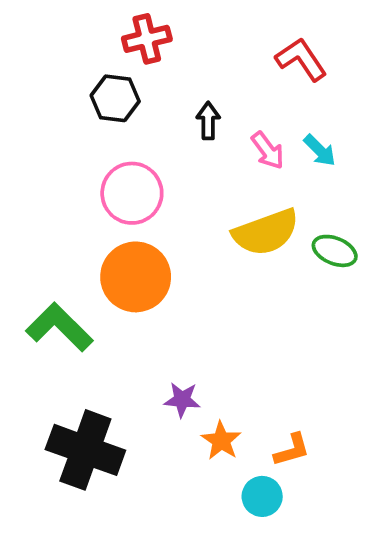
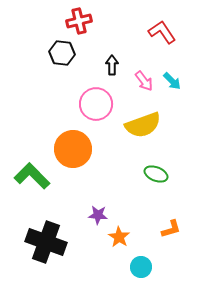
pink circle: (132, 193) -> (96, 104), moved
green ellipse: (335, 251) -> (156, 174), moved
orange L-shape: (292, 450) -> (171, 229), moved

